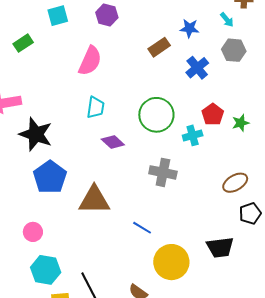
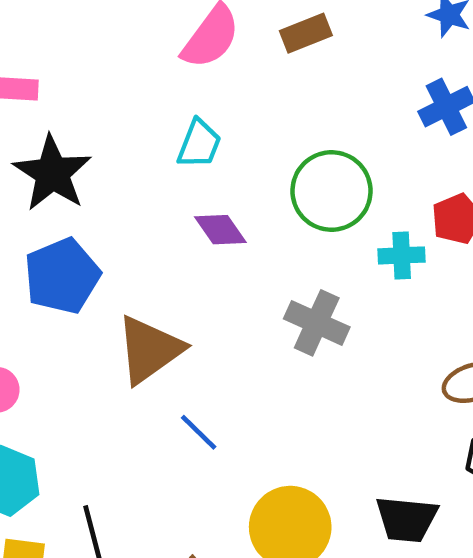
brown rectangle: (159, 47) -> (306, 33), moved
brown triangle: (94, 200) -> (149, 350), turned -48
blue line: (142, 228) -> (199, 432), moved

